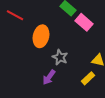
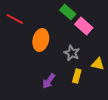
gray star: (60, 57) -> (72, 53), moved
yellow rectangle: (88, 78) -> (77, 76), moved, turned -32

